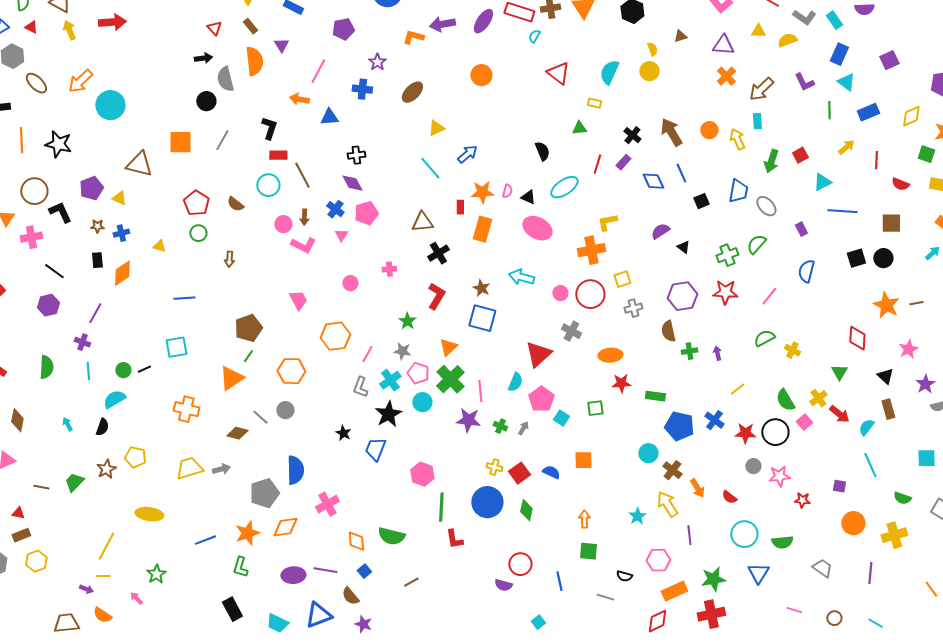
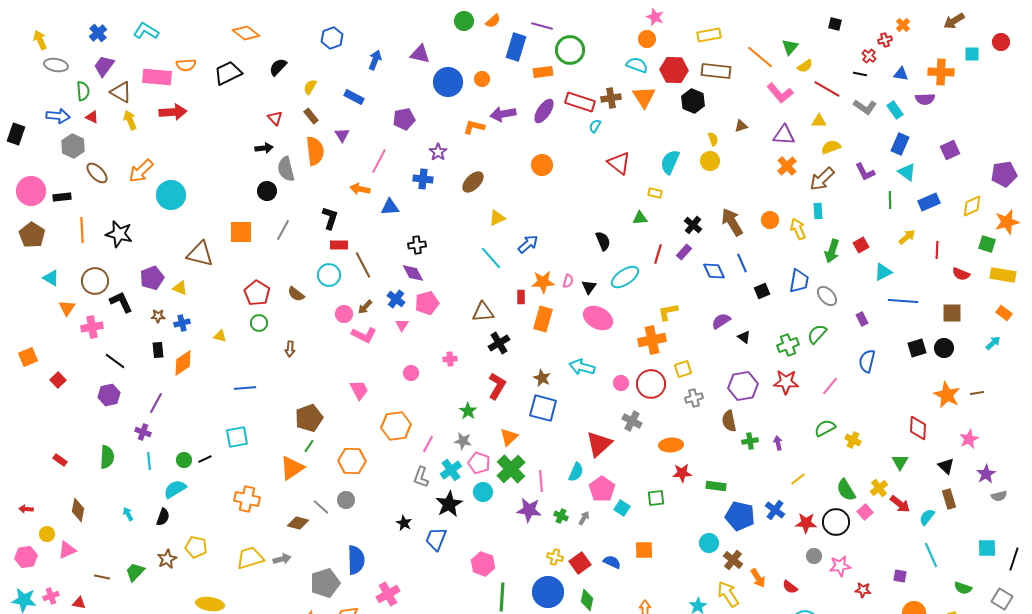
yellow semicircle: (787, 40) -> (831, 147), moved
black triangle: (528, 197) -> (589, 287), turned 42
brown arrow: (304, 217) -> (365, 307), turned 42

